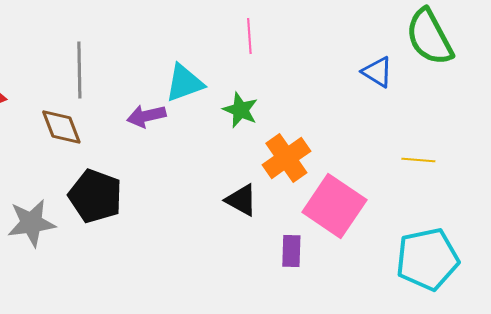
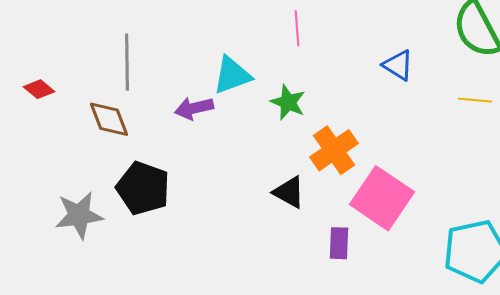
blue triangle: (377, 72) -> (398, 65), moved
yellow line: (418, 160) -> (475, 100), moved

